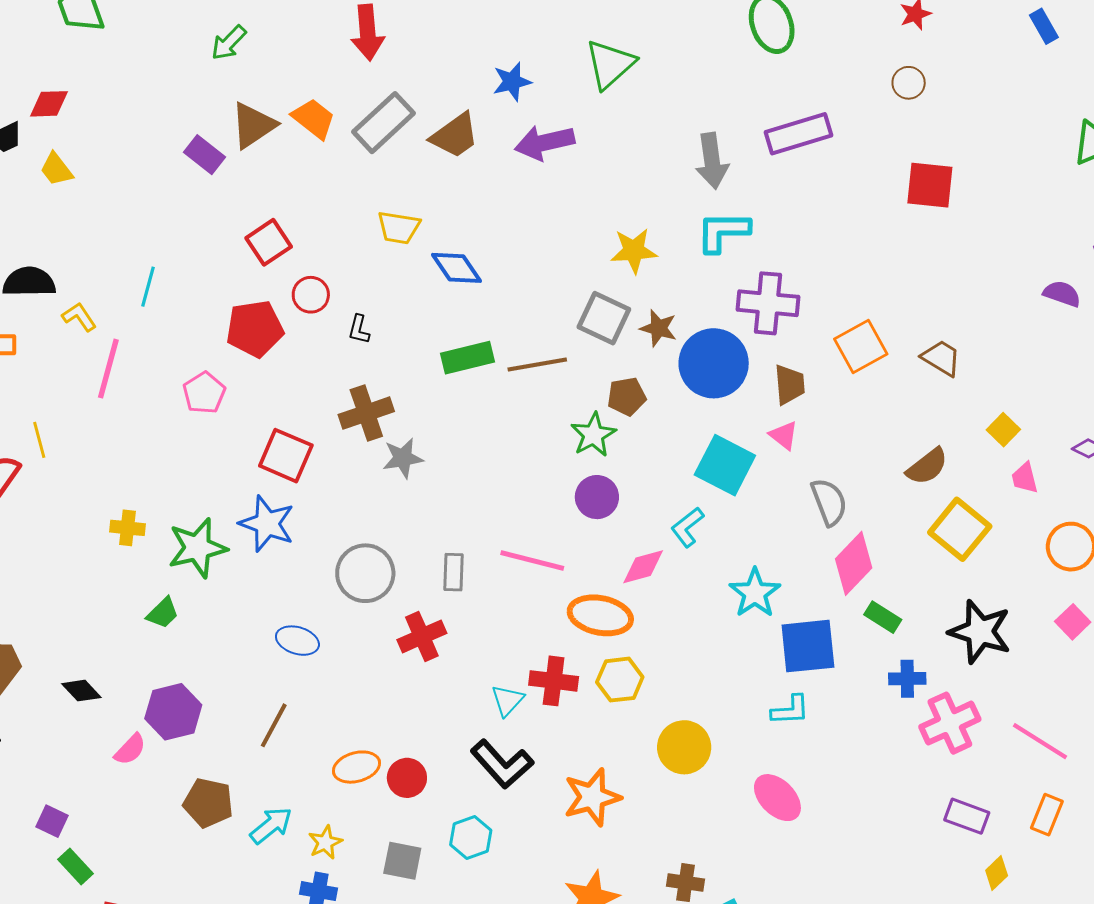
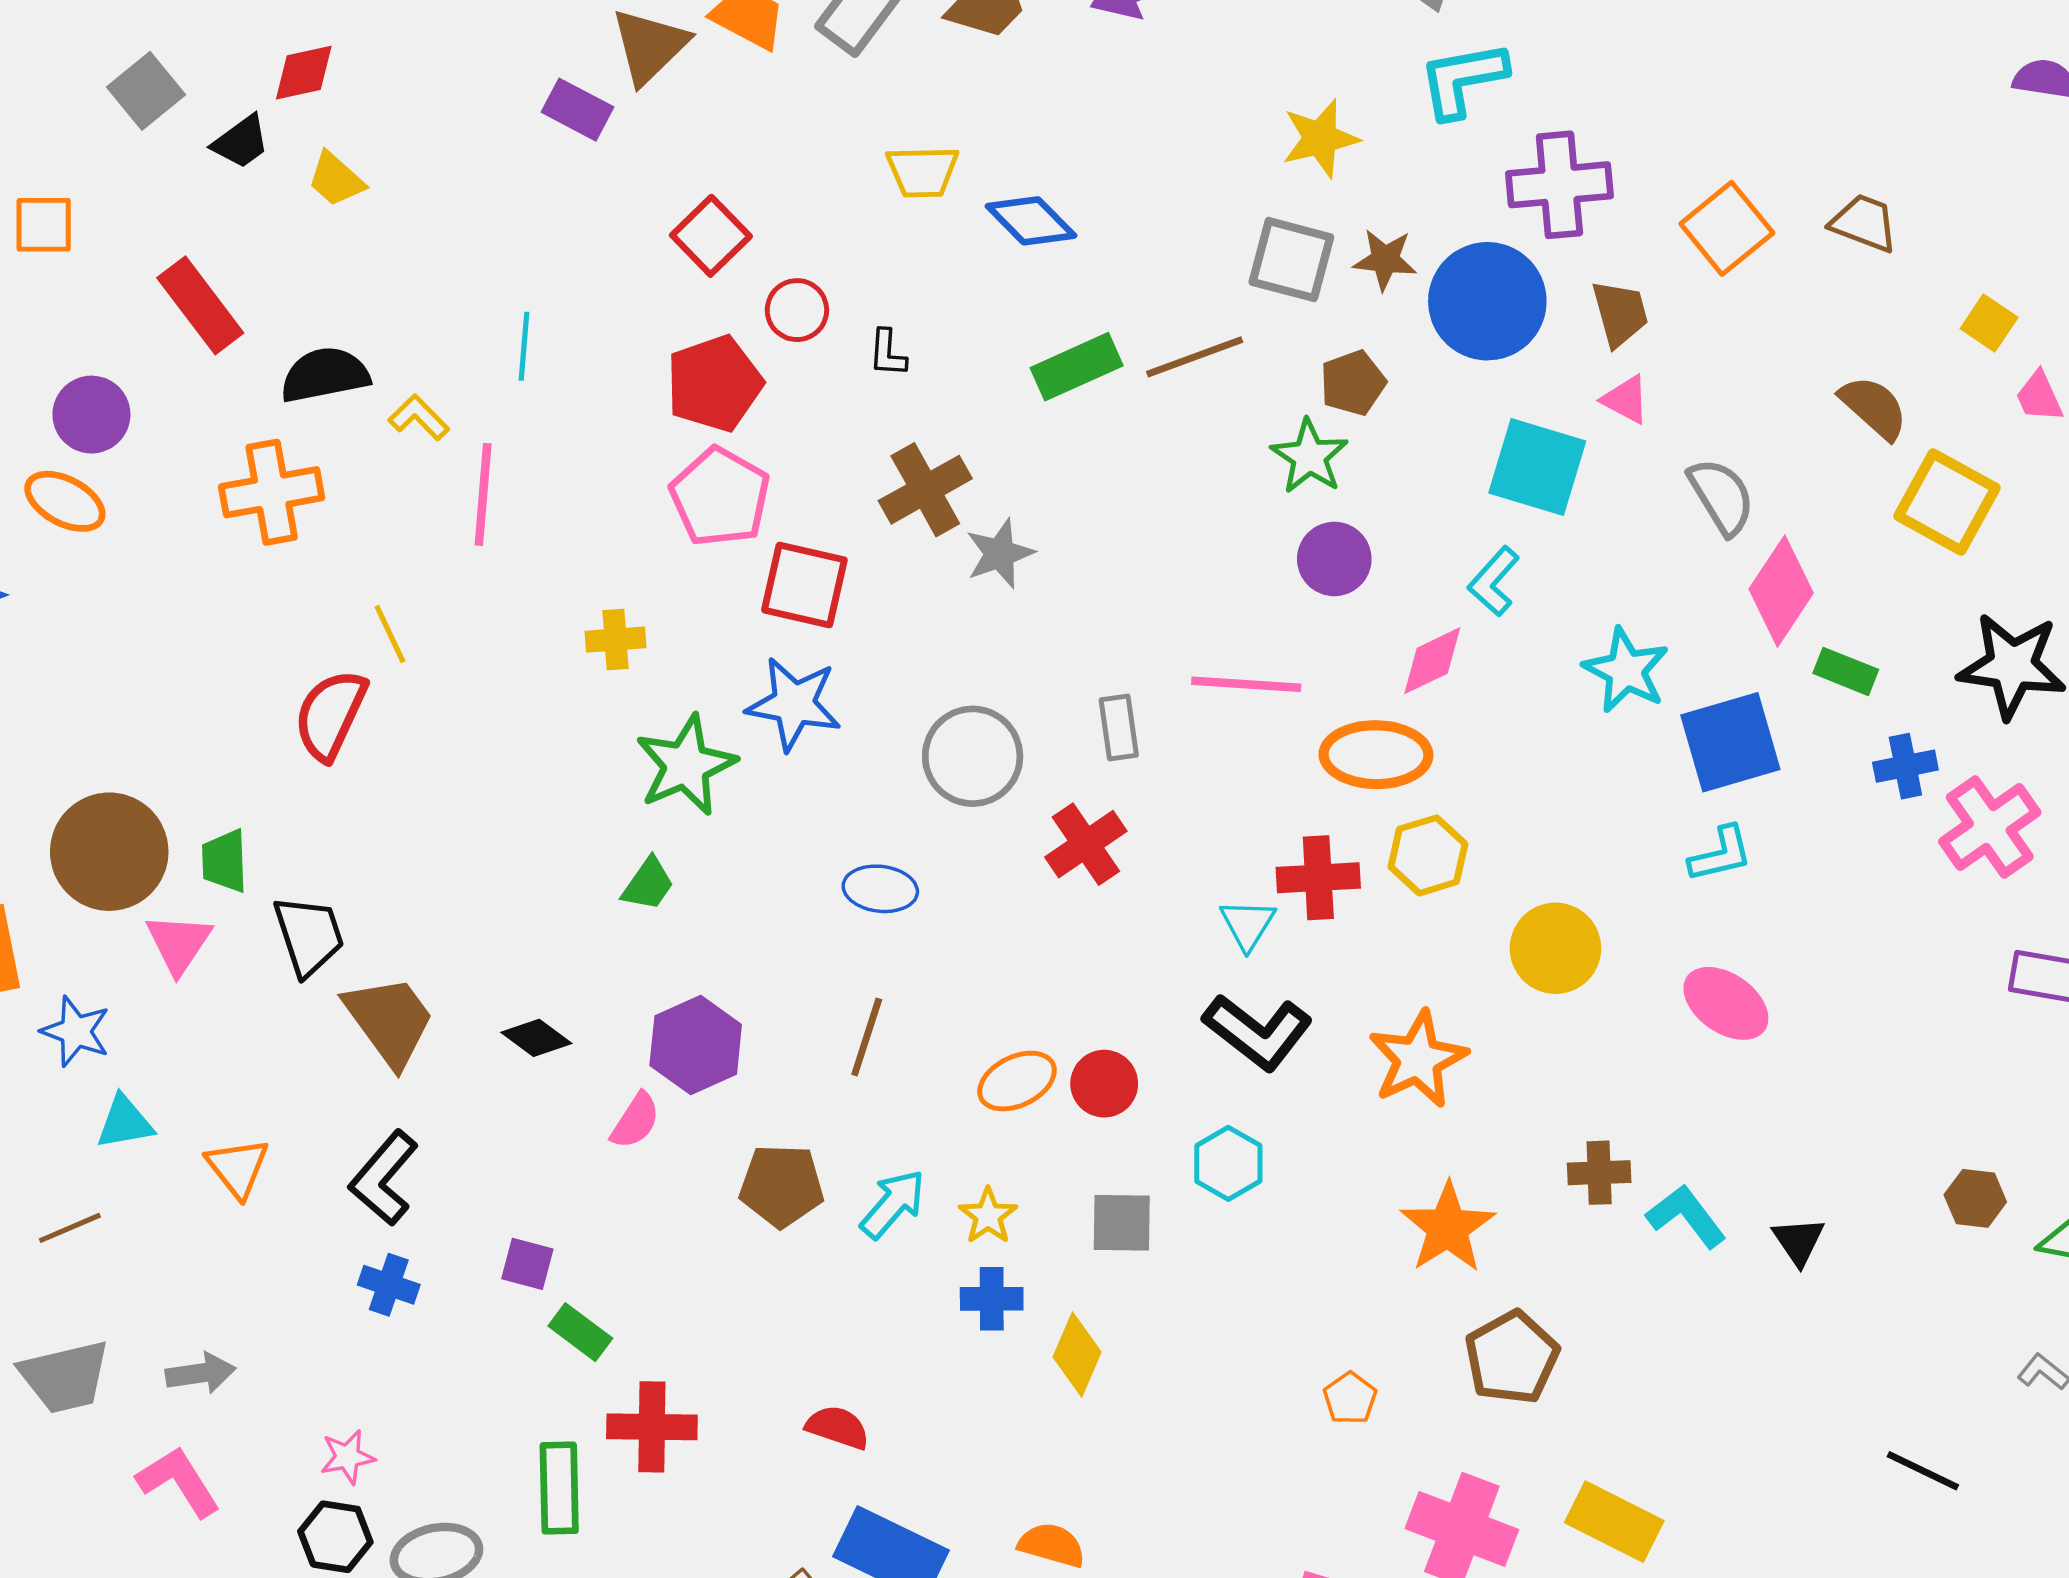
pink pentagon: (204, 393) -> (720, 497), moved, size x1.4
brown semicircle: (927, 466) -> (1874, 407), turned -90
yellow cross: (127, 528) -> (615, 640), moved

